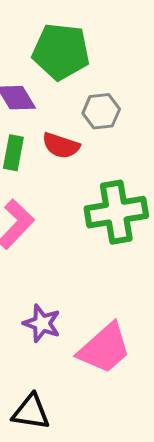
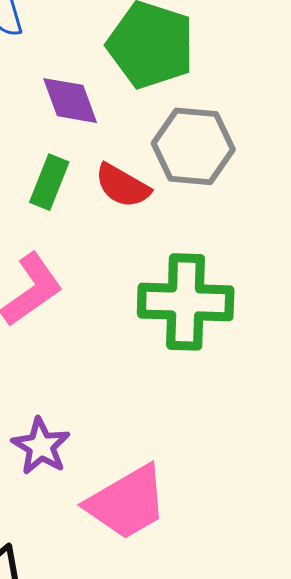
gray hexagon: (101, 111) -> (193, 146), size x1.4

